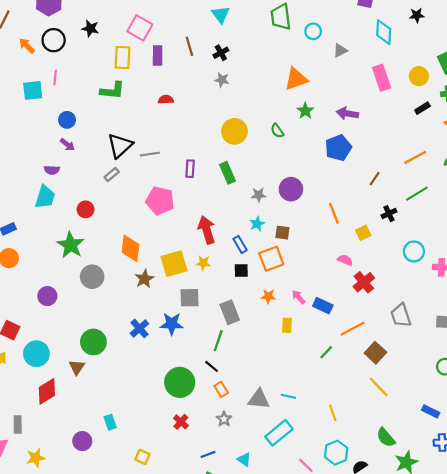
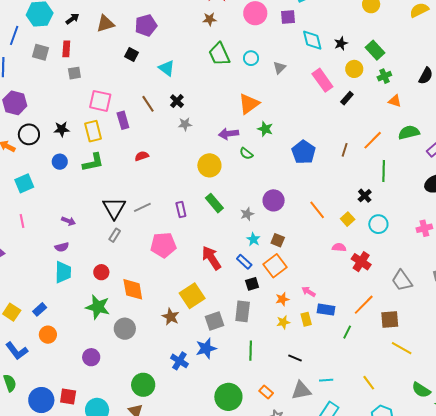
black star: (417, 15) -> (341, 43), moved
black star: (90, 28) -> (62, 129), moved
pink line: (55, 77) -> (22, 221), moved
black rectangle: (422, 108) -> (347, 98), moved
purple arrow: (347, 113) -> (229, 134), moved
blue circle: (67, 120) -> (60, 162), moved
brown line: (375, 179) -> (345, 150), moved
green line: (417, 194) -> (384, 171), turned -40
brown square: (282, 233) -> (278, 240), turned 32
orange diamond: (131, 248) -> (133, 289), moved
cyan circle: (414, 251) -> (378, 224), moved
yellow star: (203, 263) -> (283, 322), moved
blue rectangle: (323, 306) -> (326, 310), moved
gray rectangle: (230, 312) -> (243, 311), moved, turned 45
brown square: (375, 353) -> (390, 319), turned -30
black line: (212, 366) -> (295, 358), moved

